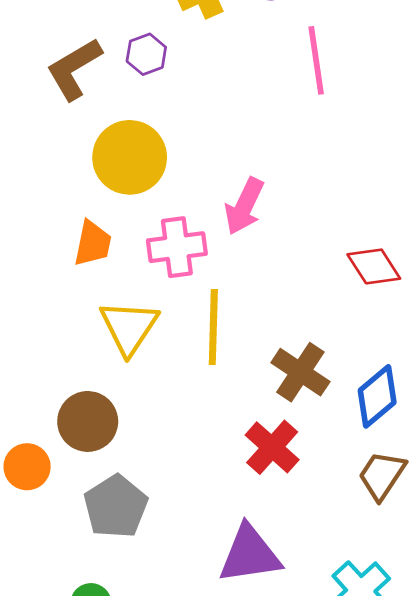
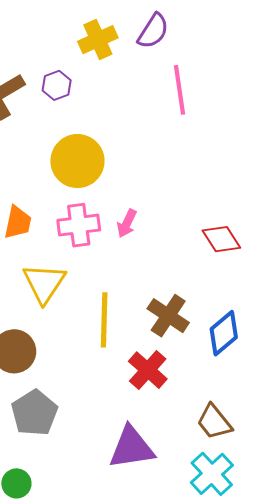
yellow circle: (130, 157) -> (77, 161), moved
pink arrow: (244, 206) -> (127, 223), moved, size x0.7
yellow line: (213, 327) -> (104, 320), moved
brown trapezoid: (382, 475) -> (214, 422), moved, turned -72

